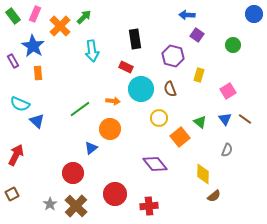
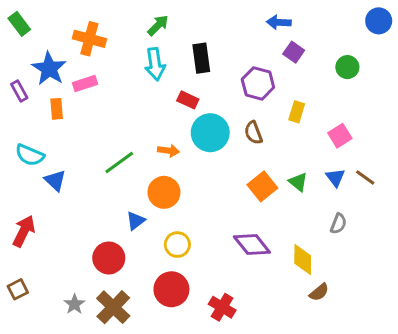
pink rectangle: (35, 14) -> (85, 83), moved, turned 49
green arrow: (84, 17) -> (158, 25), moved
orange cross: (60, 26) -> (89, 39), turned -30
cyan arrow: (92, 51) -> (155, 64), moved
yellow circle: (159, 118) -> (177, 245), moved
orange square: (180, 137) -> (262, 186), moved
purple diamond: (155, 164) -> (252, 245), moved
red cross: (149, 206) -> (222, 307), turned 36

